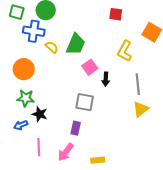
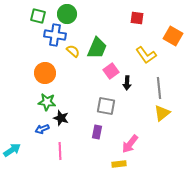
yellow L-shape: (125, 51) -> (146, 55), turned -65
pink arrow: (66, 152) -> (130, 144), moved

